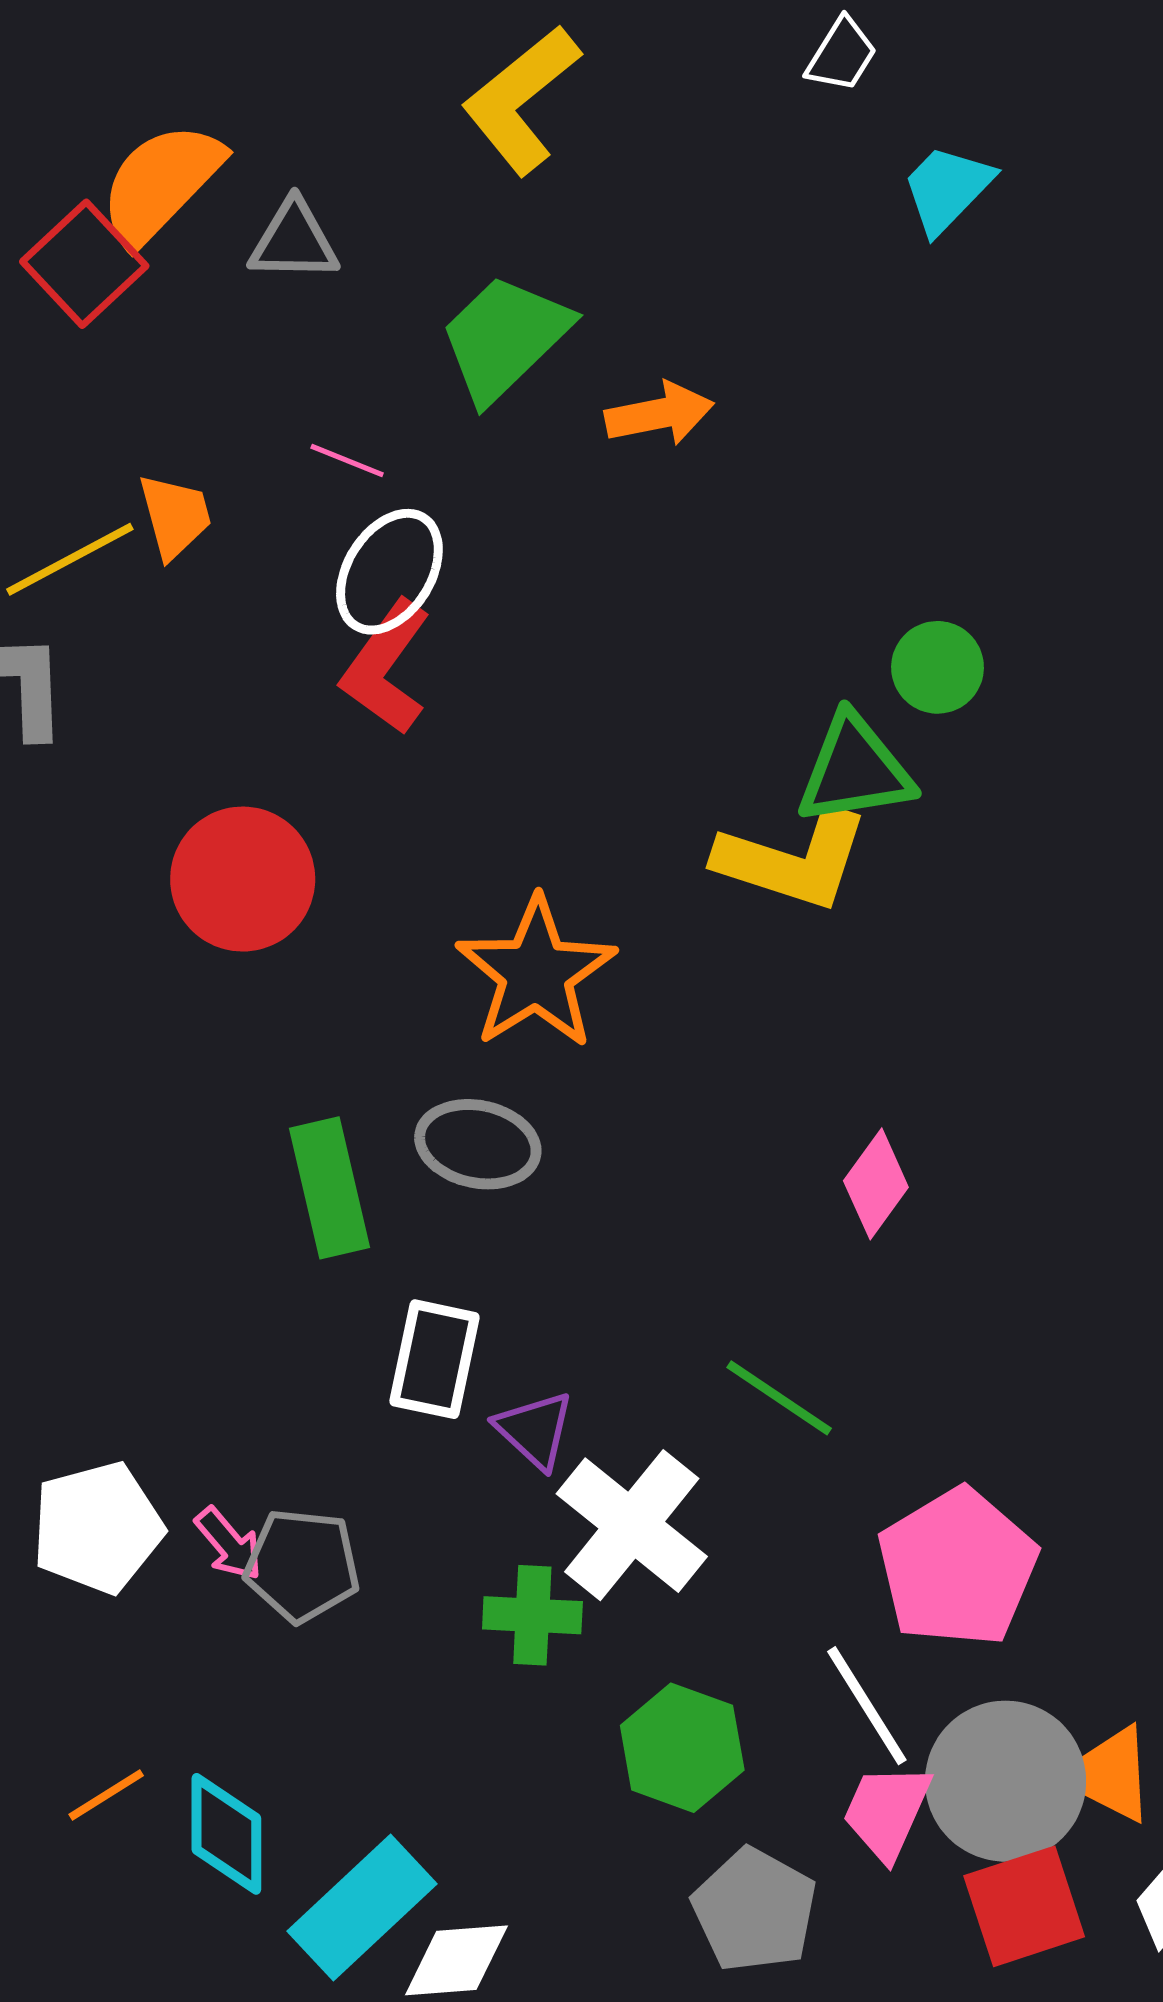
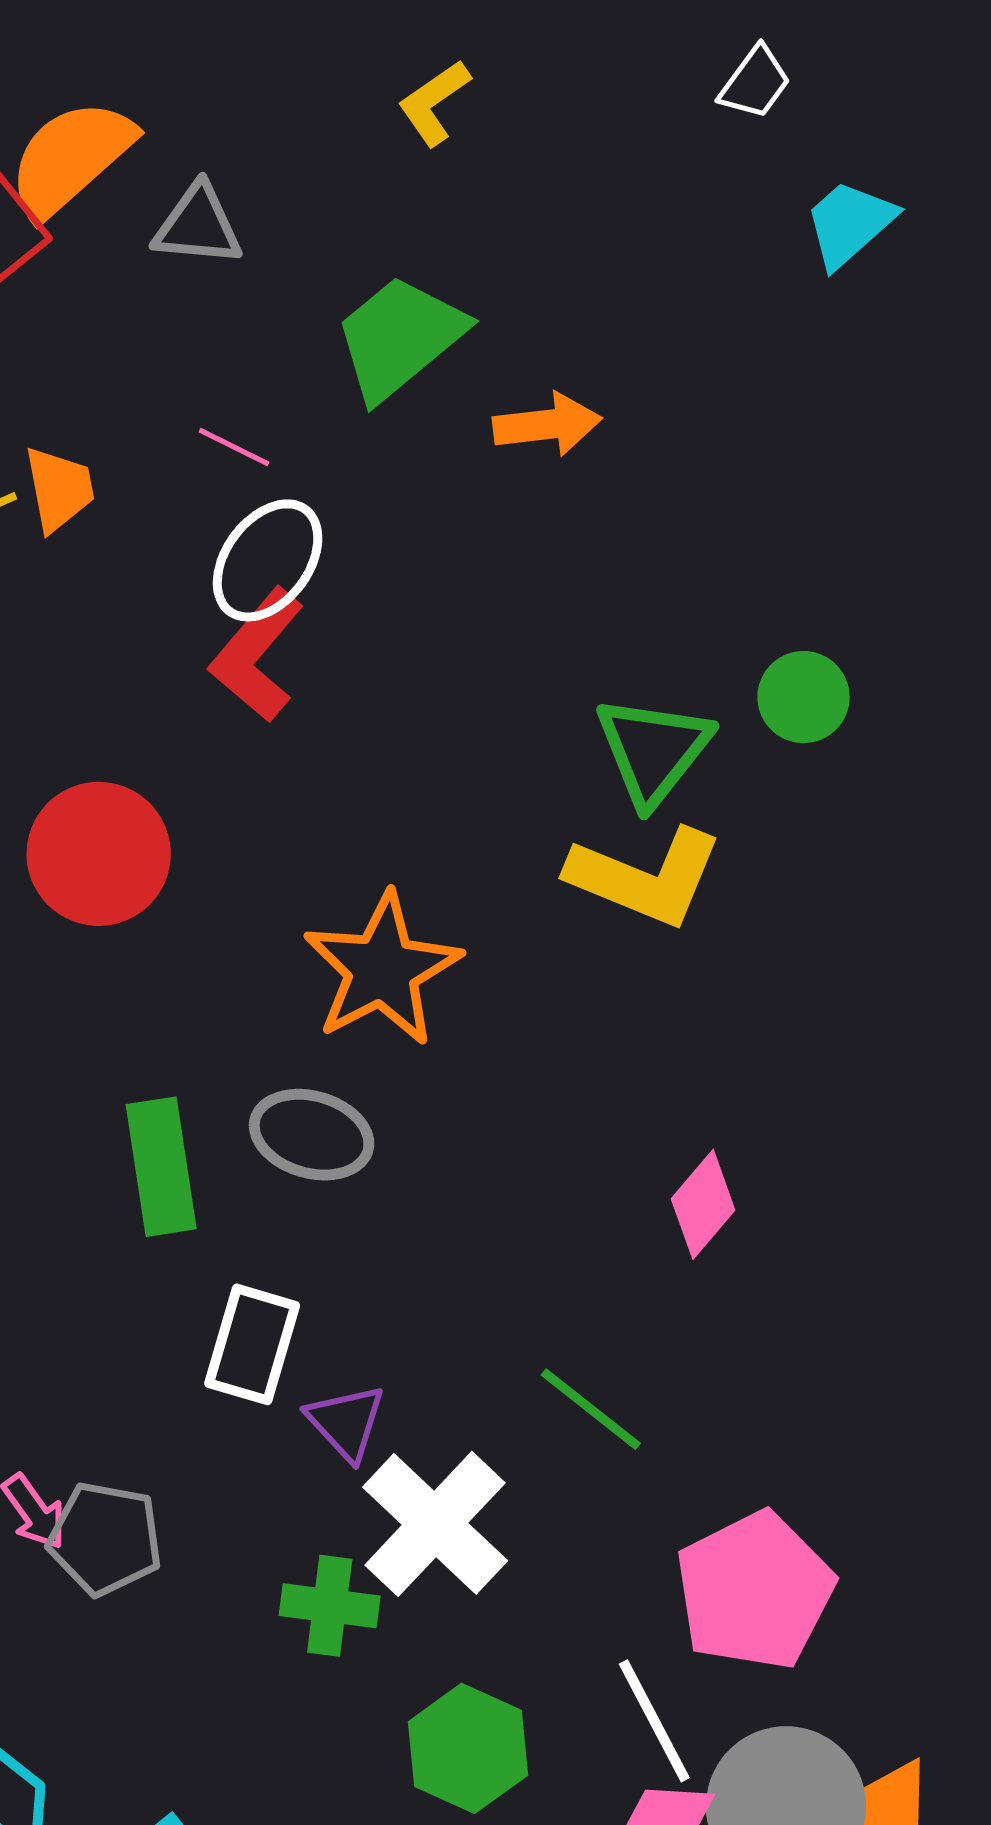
yellow L-shape: (521, 100) -> (434, 103), size x0.6
green triangle: (855, 770) -> (653, 750), moved, turned -47

